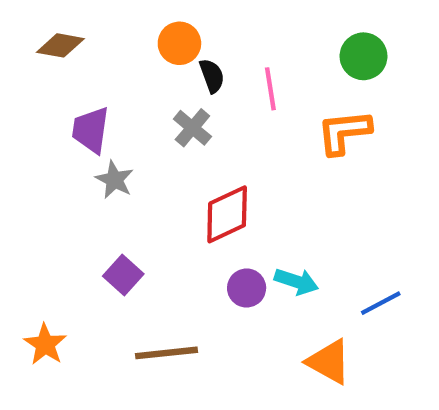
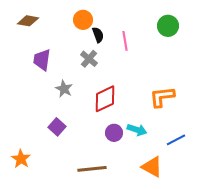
orange L-shape: (344, 132) -> (162, 97), moved
gray star: (114, 180) -> (64, 89), moved
brown line: (166, 353) -> (92, 169), moved

